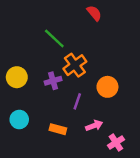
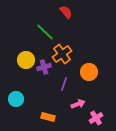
red semicircle: (94, 13) -> (66, 12), moved
yellow circle: (17, 77) -> (26, 60), moved
orange rectangle: (58, 129) -> (48, 117), moved

